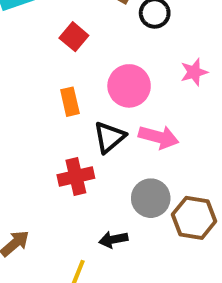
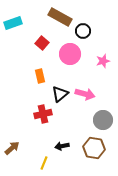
pink circle: (129, 86) -> (70, 54), moved
gray circle: (151, 198) -> (103, 120), moved
brown hexagon: (194, 218) -> (94, 148), moved

